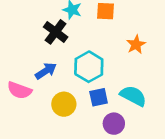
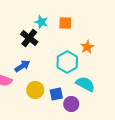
cyan hexagon: (89, 67) -> (67, 62), moved
blue square: (99, 97) -> (56, 94), moved

